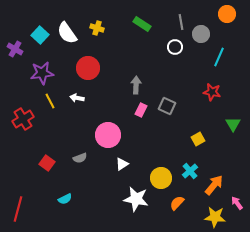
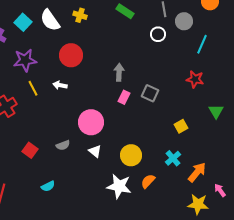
white triangle: (122, 164) -> (95, 151), moved, turned -48
yellow circle: (161, 178) -> (131, 155), moved
orange semicircle: (177, 203) -> (148, 181), moved

